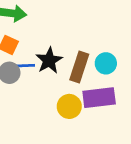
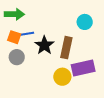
cyan circle: (106, 63) -> (85, 22), moved
blue line: (25, 66) -> (27, 34), moved

